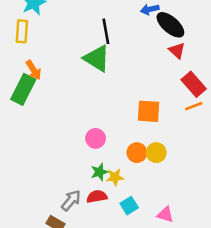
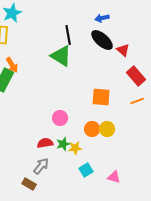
black ellipse: (170, 25) -> (102, 40), moved
orange line: (194, 106) -> (137, 101), moved
red semicircle: (97, 197) -> (45, 143), moved

